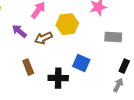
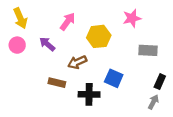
brown arrow: (43, 38) -> (77, 62), moved
brown rectangle: (28, 67) -> (57, 83), turned -56

